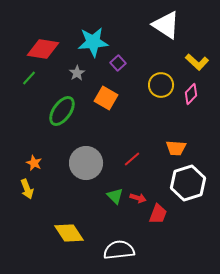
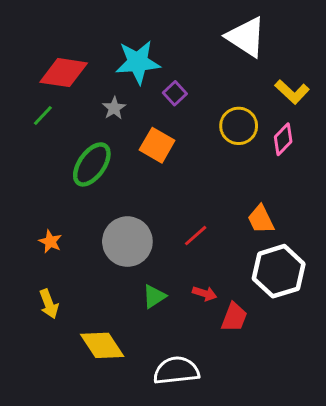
orange trapezoid: (176, 148) -> (261, 219), turned 60
yellow arrow: (27, 189) -> (49, 304), moved
green triangle: (115, 196) -> (154, 296), moved, turned 42

